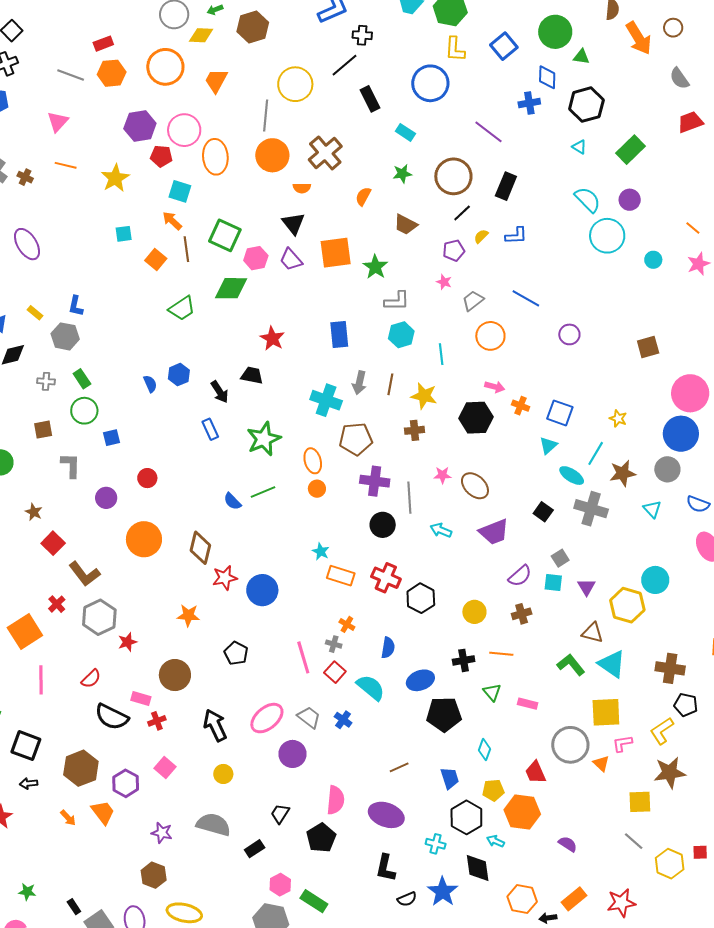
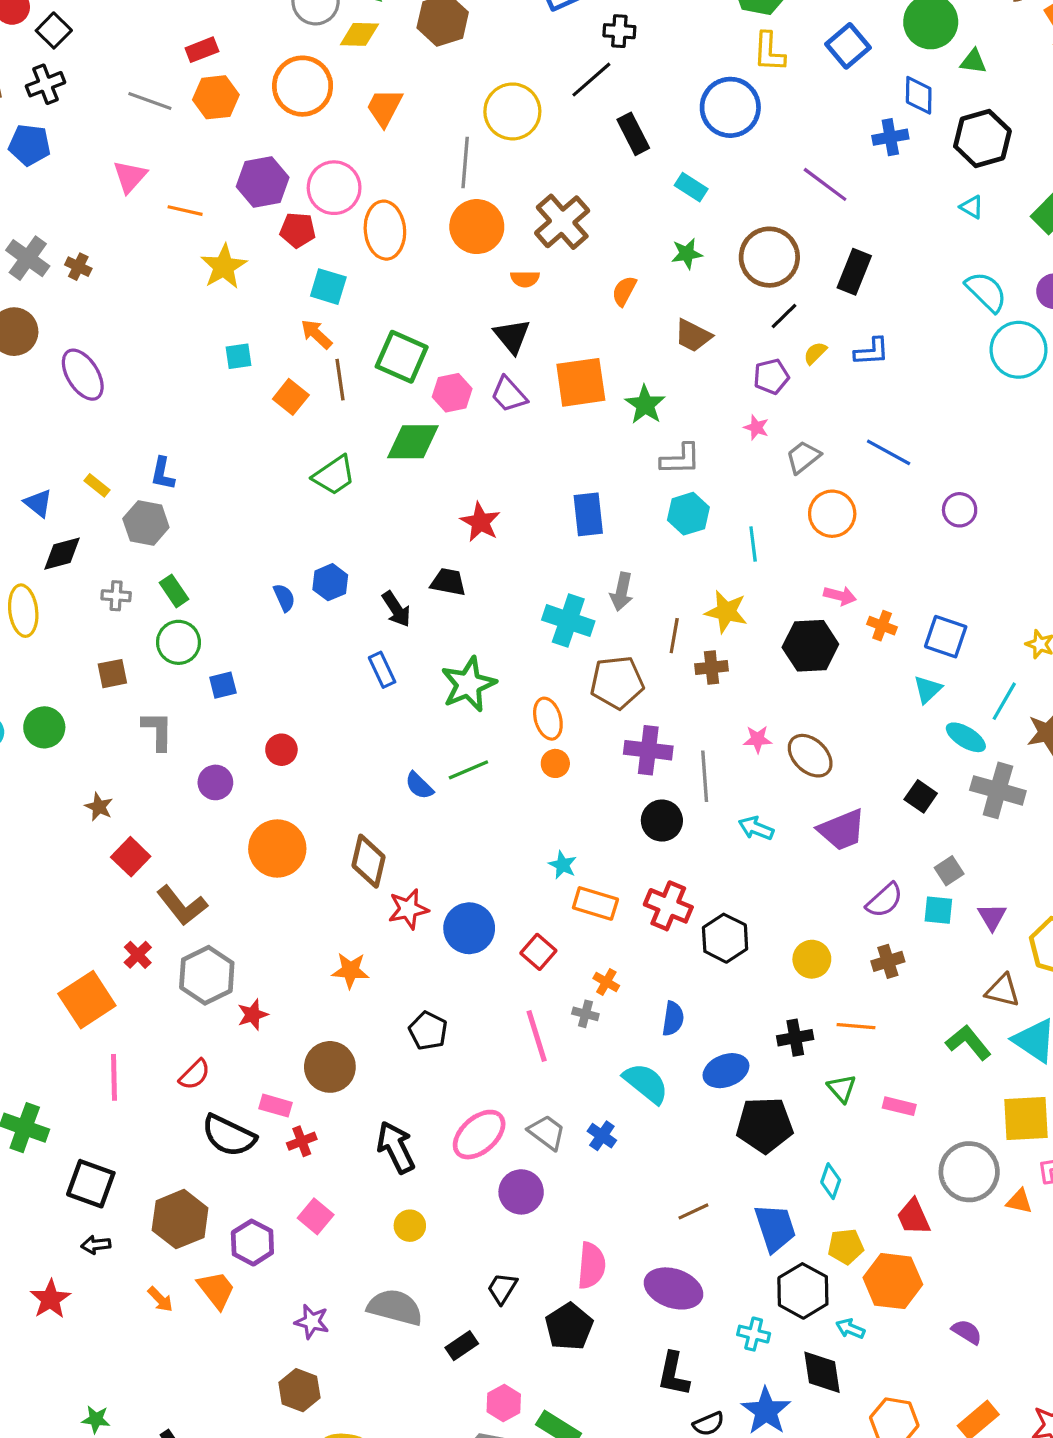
orange line: (66, 165) -> (185, 211), moved
brown line: (390, 384) -> (674, 636), moved
red square: (335, 672) -> (538, 952), moved
orange triangle: (601, 764) -> (1019, 1201), turned -30
blue trapezoid: (450, 778) -> (775, 1228), size x1.4

